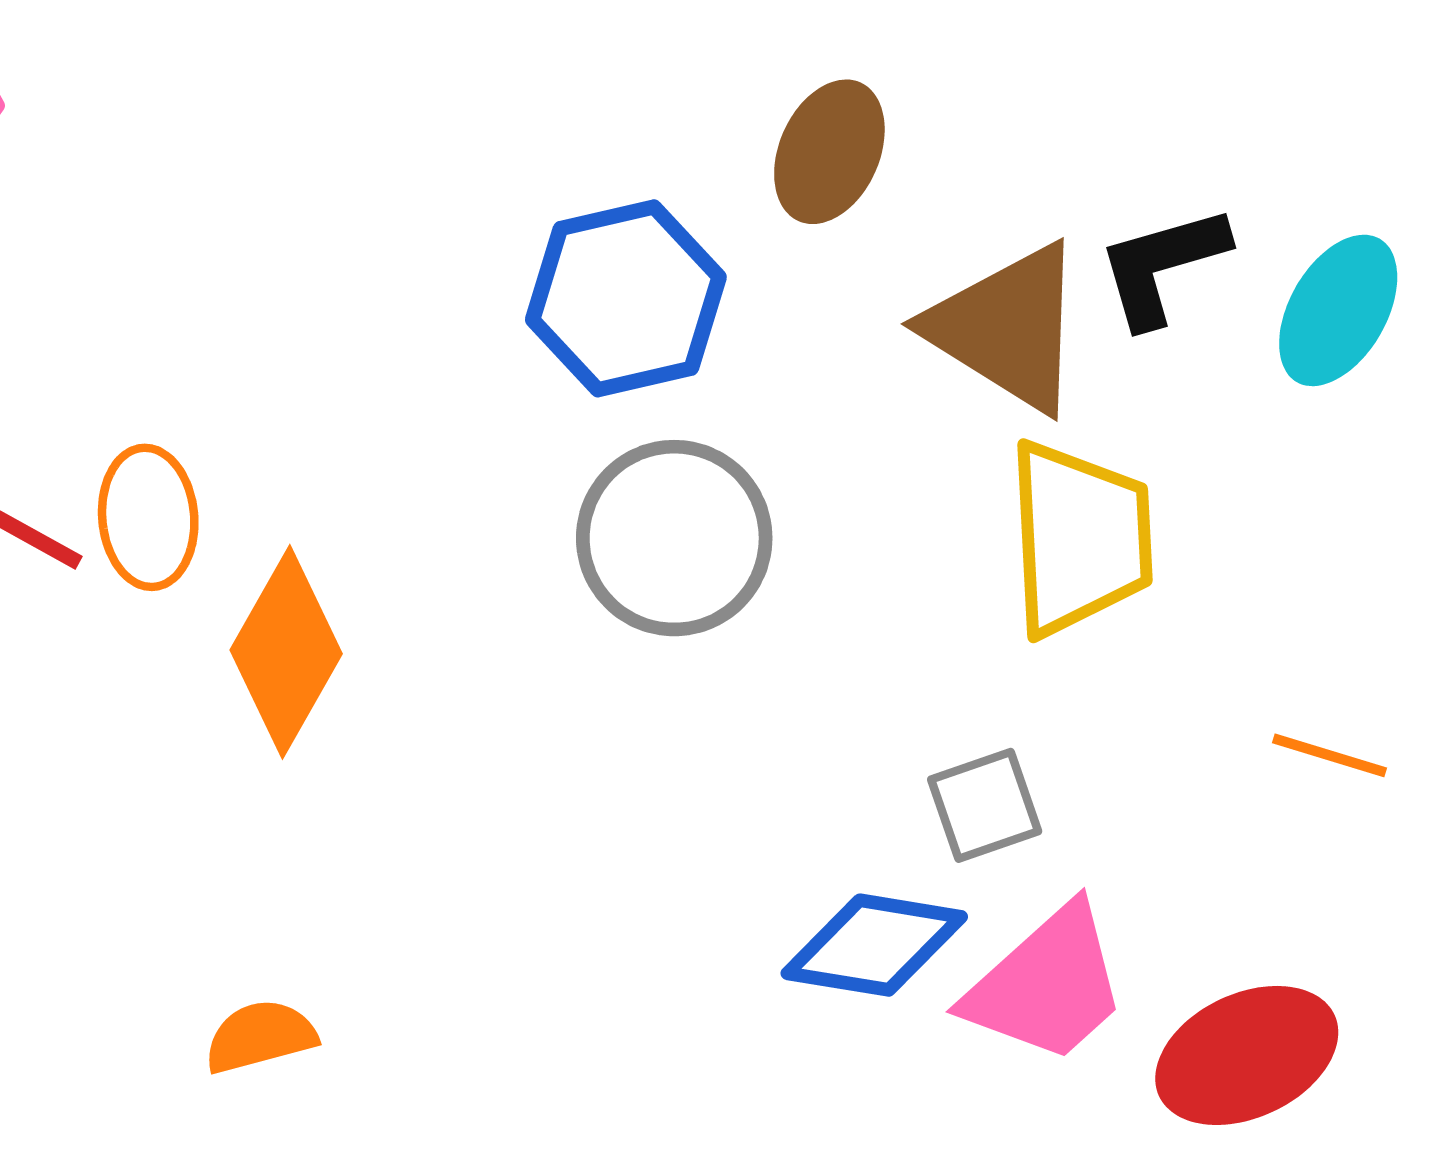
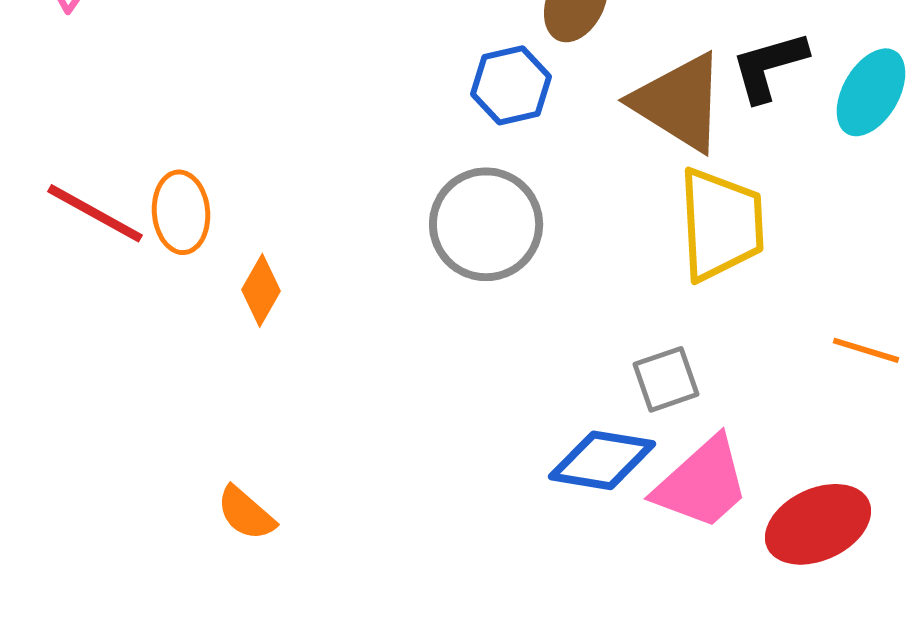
blue hexagon: (626, 298) -> (511, 85), moved, size x0.7
orange diamond: (286, 652) -> (261, 290), size x0.6
orange semicircle: (260, 1036) -> (246, 513), turned -124

